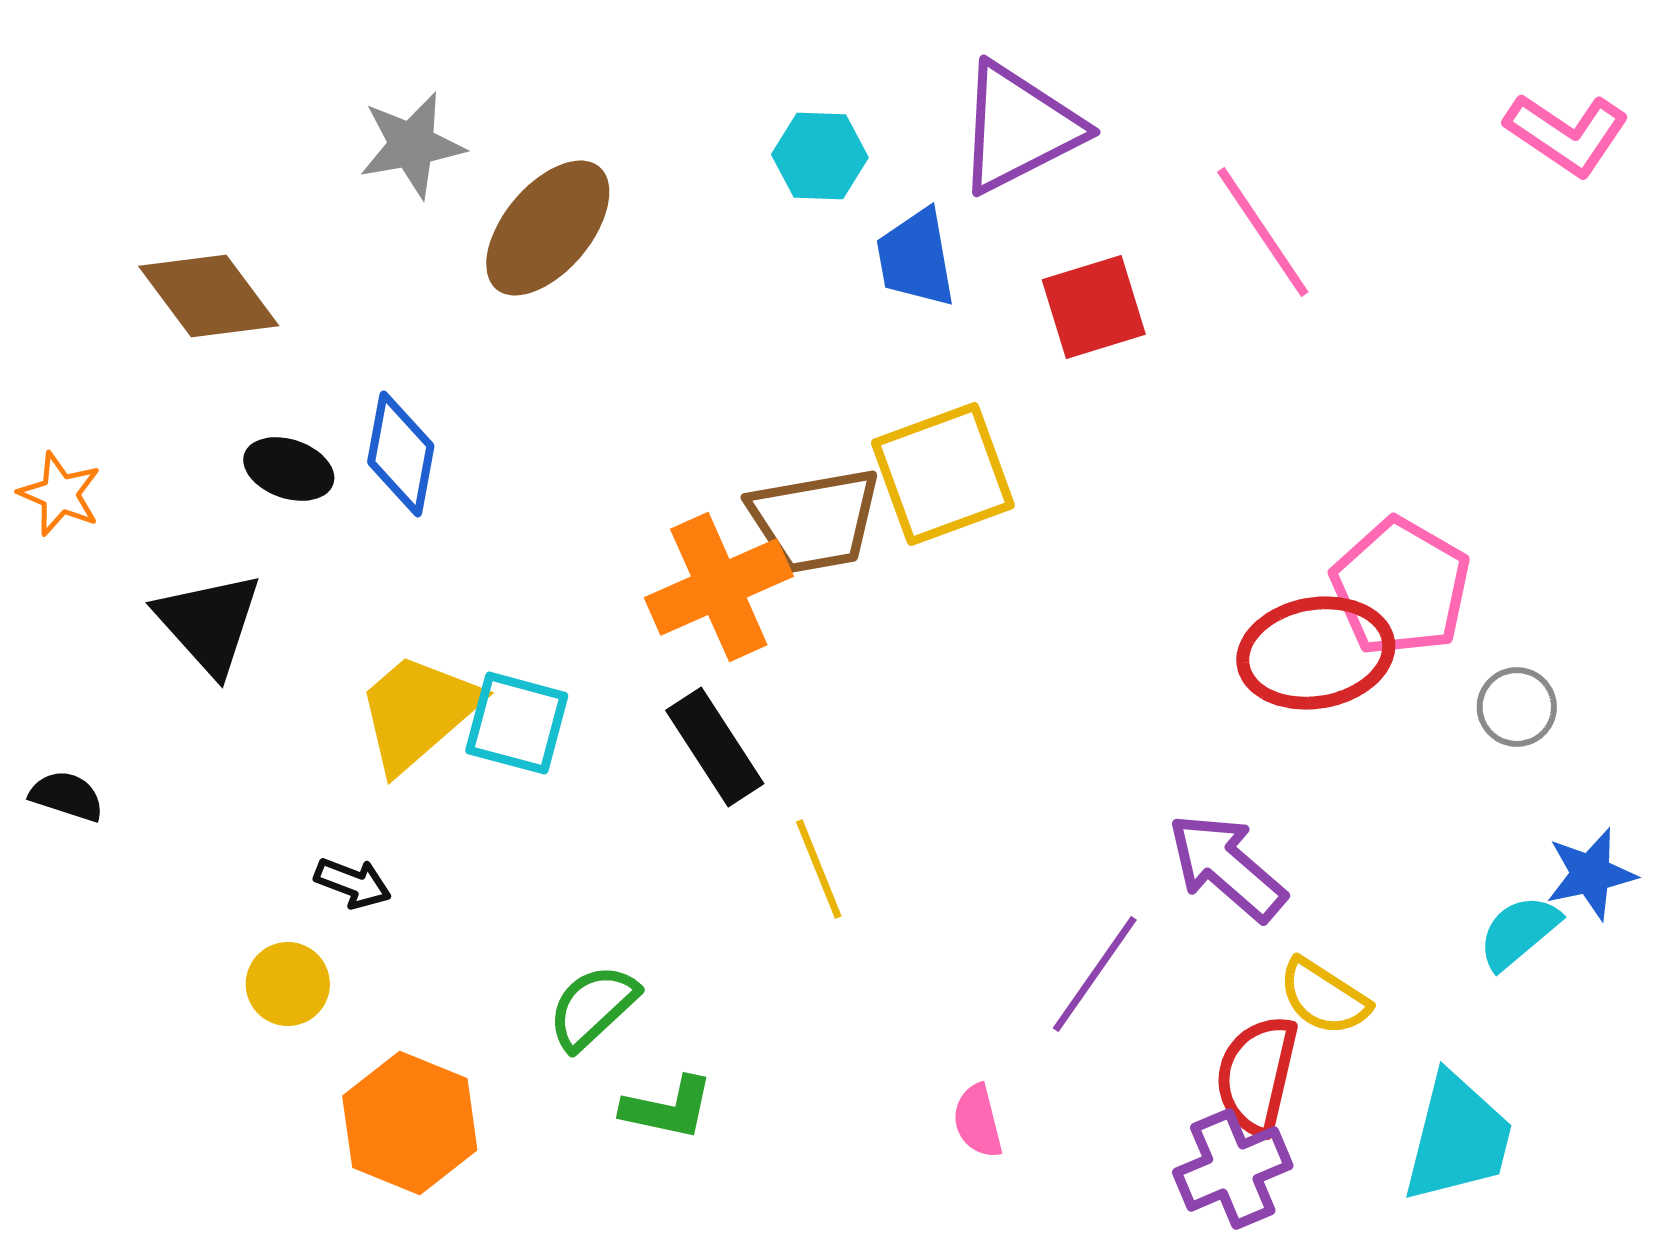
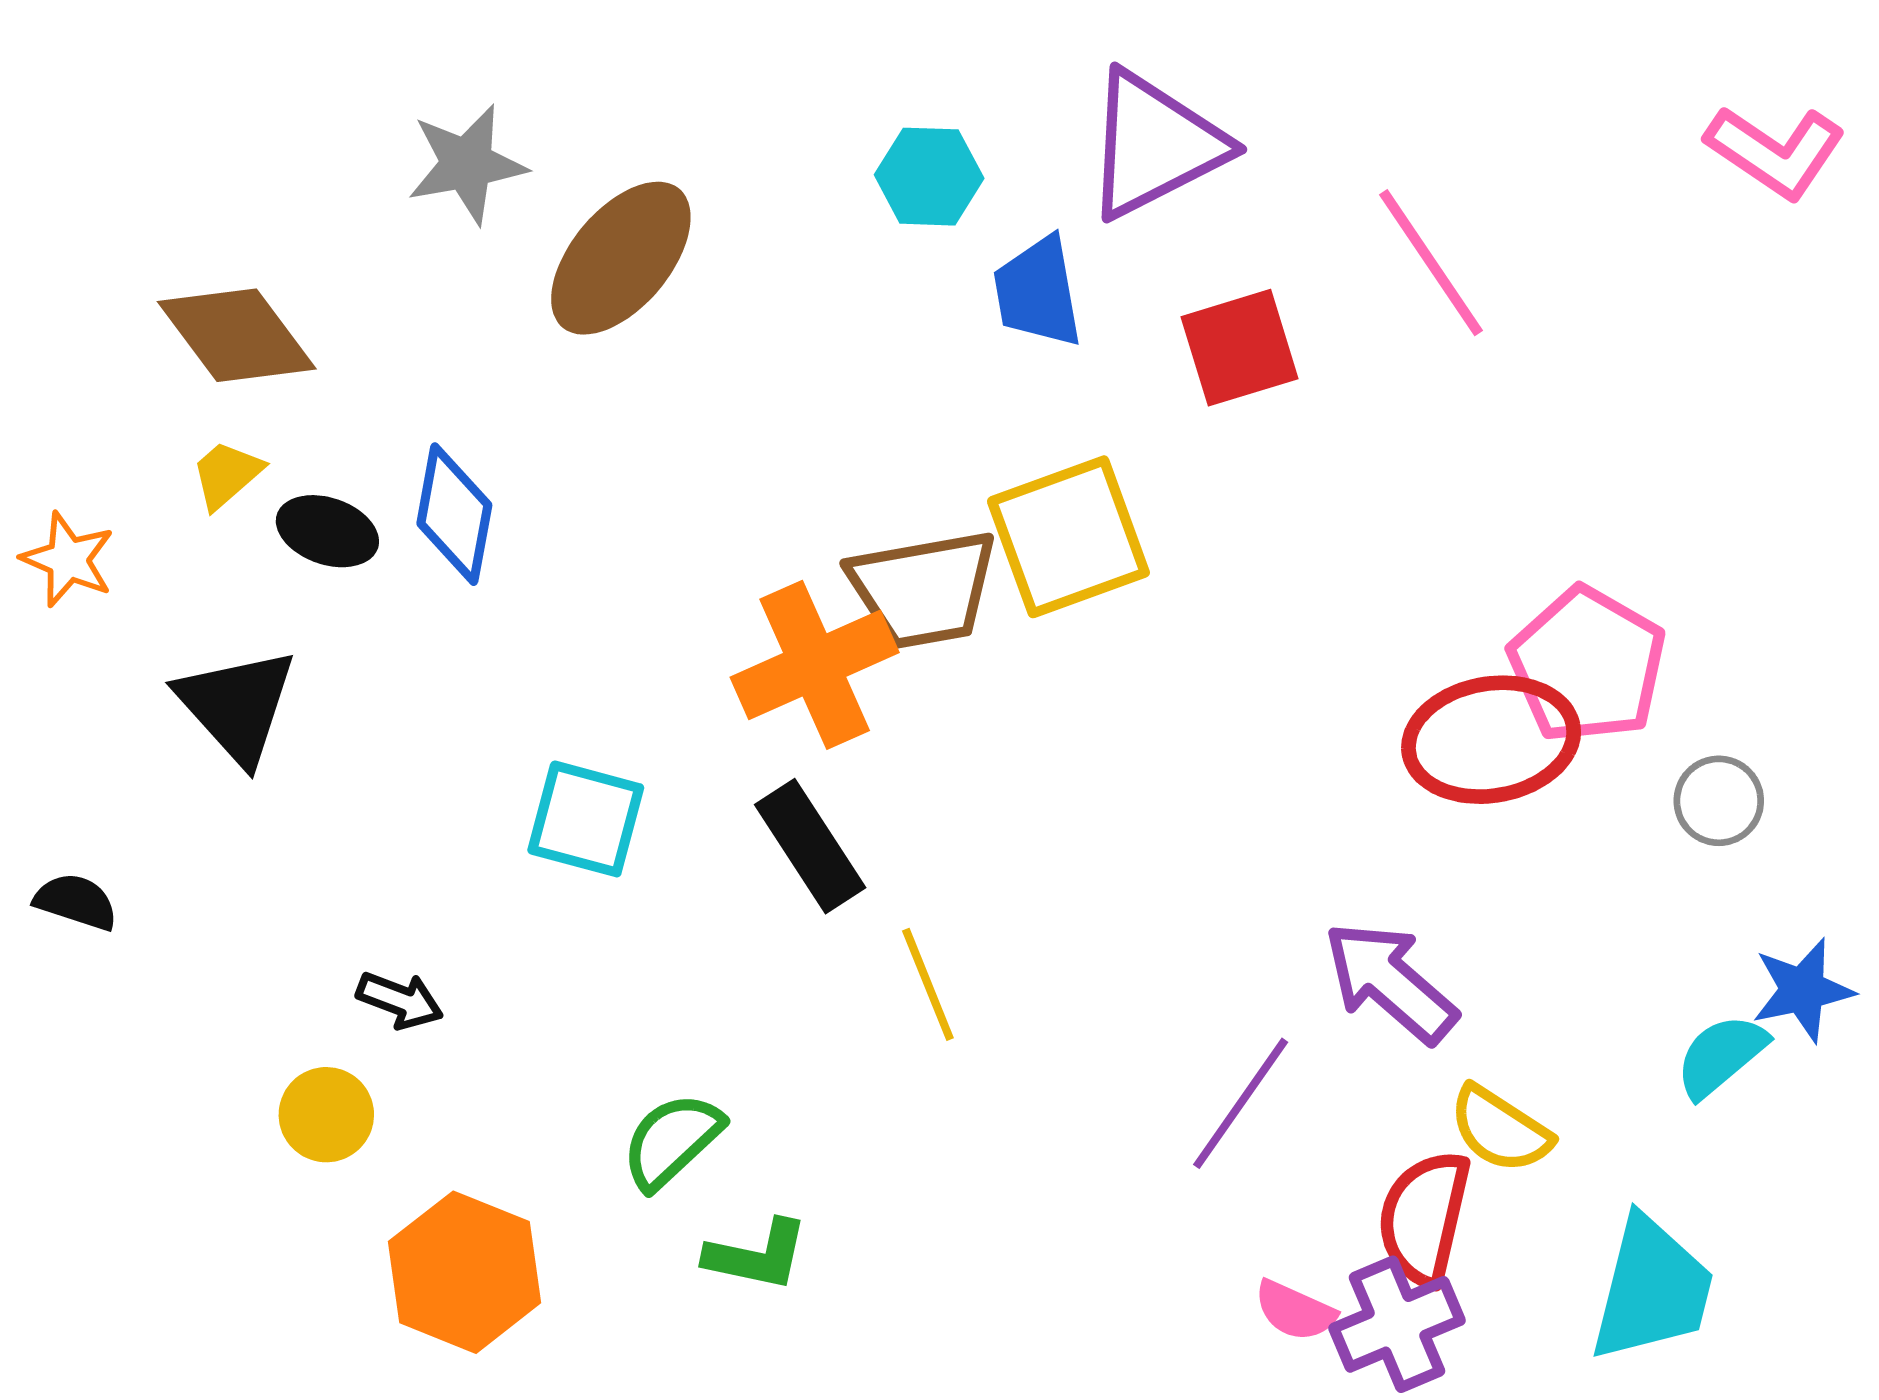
yellow trapezoid: (418, 712) -> (227, 475), moved, size x0.5
pink semicircle: (978, 1121) -> (1295, 1311), moved, turned -52

